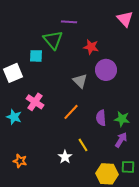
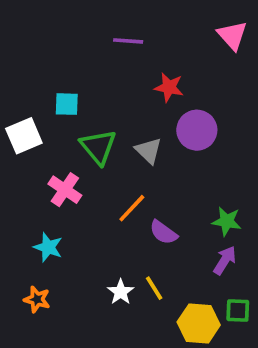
green triangle: (53, 40) -> (98, 147), moved
cyan star: (14, 117) -> (48, 247), moved
purple semicircle: (101, 118) -> (163, 232), moved, turned -49
yellow line: (83, 145) -> (154, 288), moved

